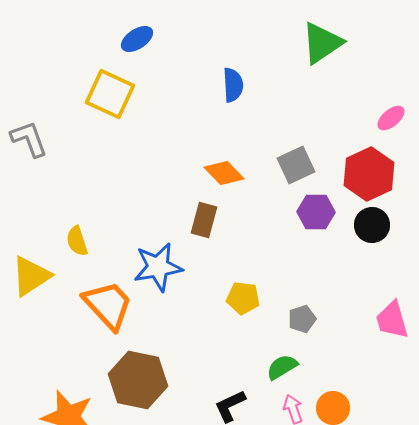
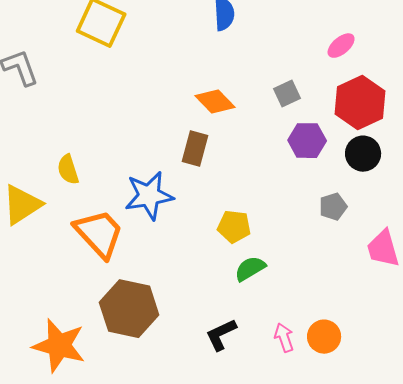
pink ellipse: (391, 118) -> (341, 46), moved
gray square: (296, 165) -> (287, 94), size x0.7
gray pentagon: (302, 319) -> (333, 207), moved
green semicircle: (282, 367) -> (250, 269), moved

